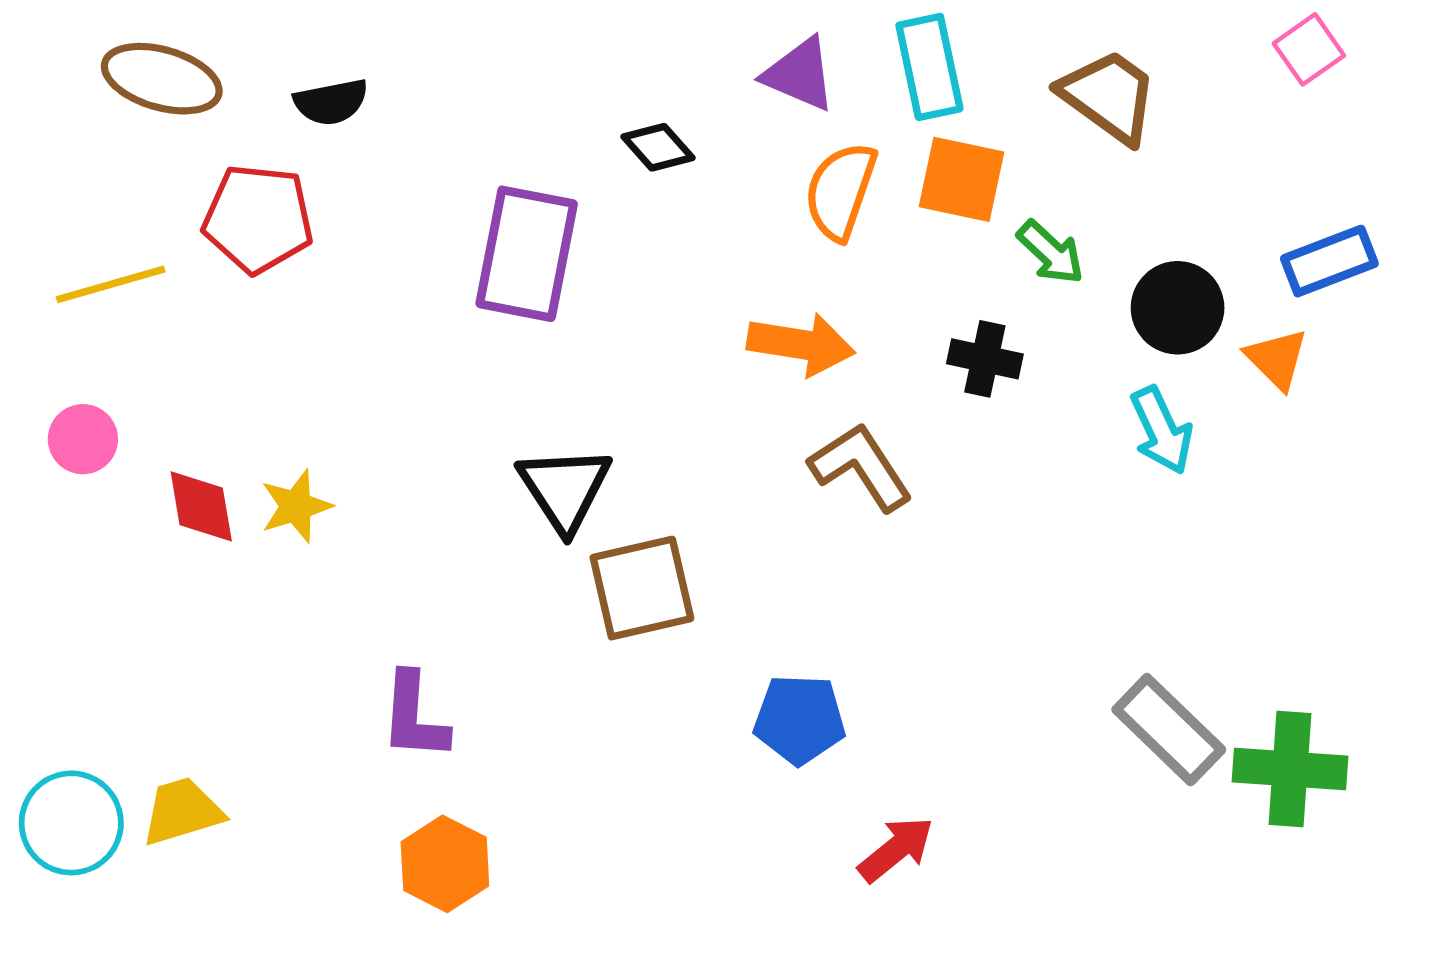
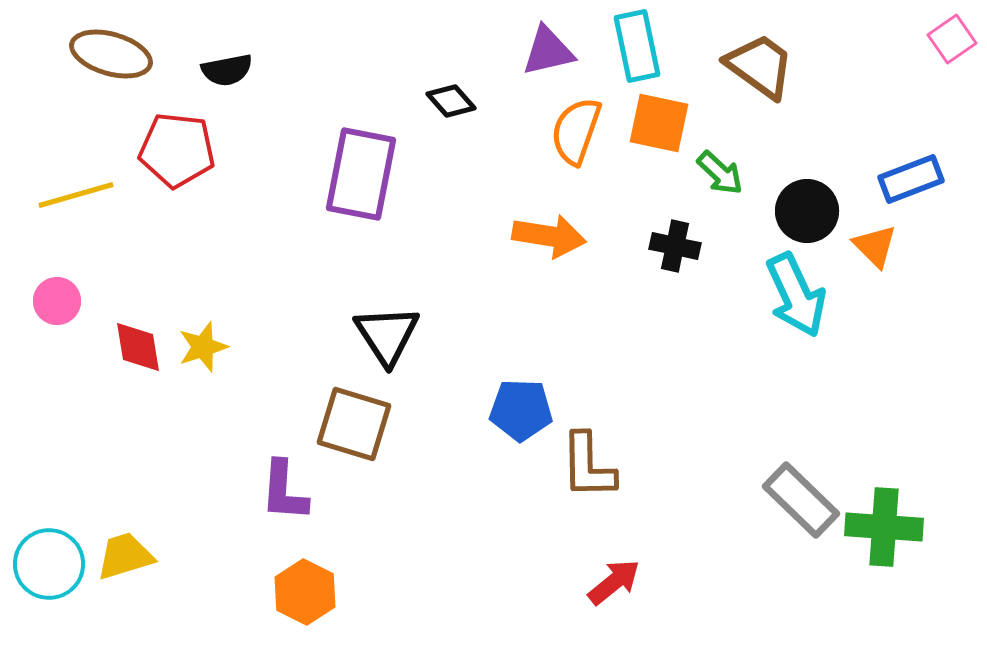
pink square: (1309, 49) -> (952, 39), moved
purple triangle: (800, 74) -> (548, 51), turned -36
cyan arrow: (1161, 430) -> (796, 295), size x1.4
brown L-shape: (861, 467) -> (588, 466), moved, turned -148
brown square: (642, 588) -> (354, 424), moved, turned 30
blue pentagon: (800, 719) -> (521, 410), moved

